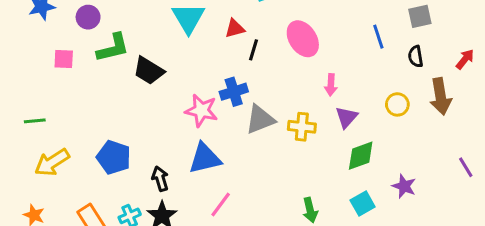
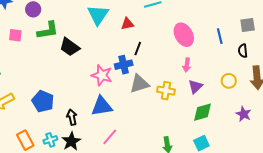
pink ellipse: (303, 39) -> (184, 35), moved
black line: (253, 50) -> (138, 49), moved
purple star: (404, 186) -> (244, 114), moved

